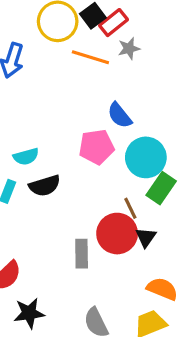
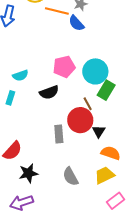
blue semicircle: (120, 115) -> (76, 23), moved
black semicircle: (45, 186) -> (49, 92), moved
black triangle: (146, 237) -> (99, 131), moved

